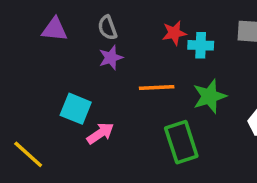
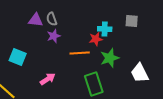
purple triangle: (55, 29) -> (36, 20), moved
red star: (174, 33) -> (96, 39), moved
cyan square: (76, 109) -> (18, 57), moved

